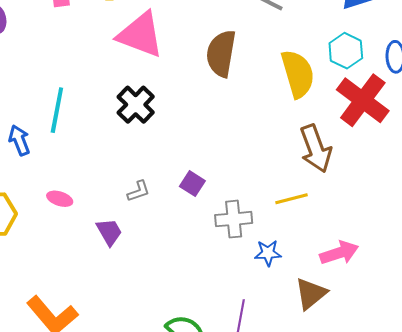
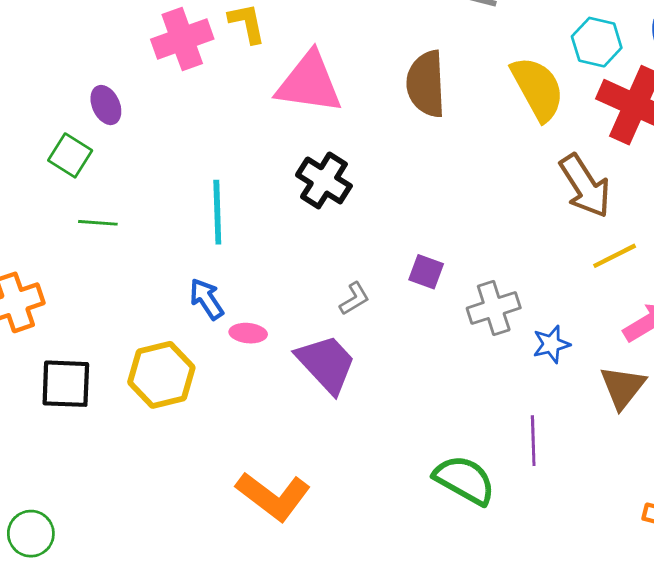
blue arrow: (19, 140) -> (206, 299), moved
yellow line: (291, 199) -> (615, 256), moved
purple trapezoid: (109, 232) -> (326, 364), size x1.6

